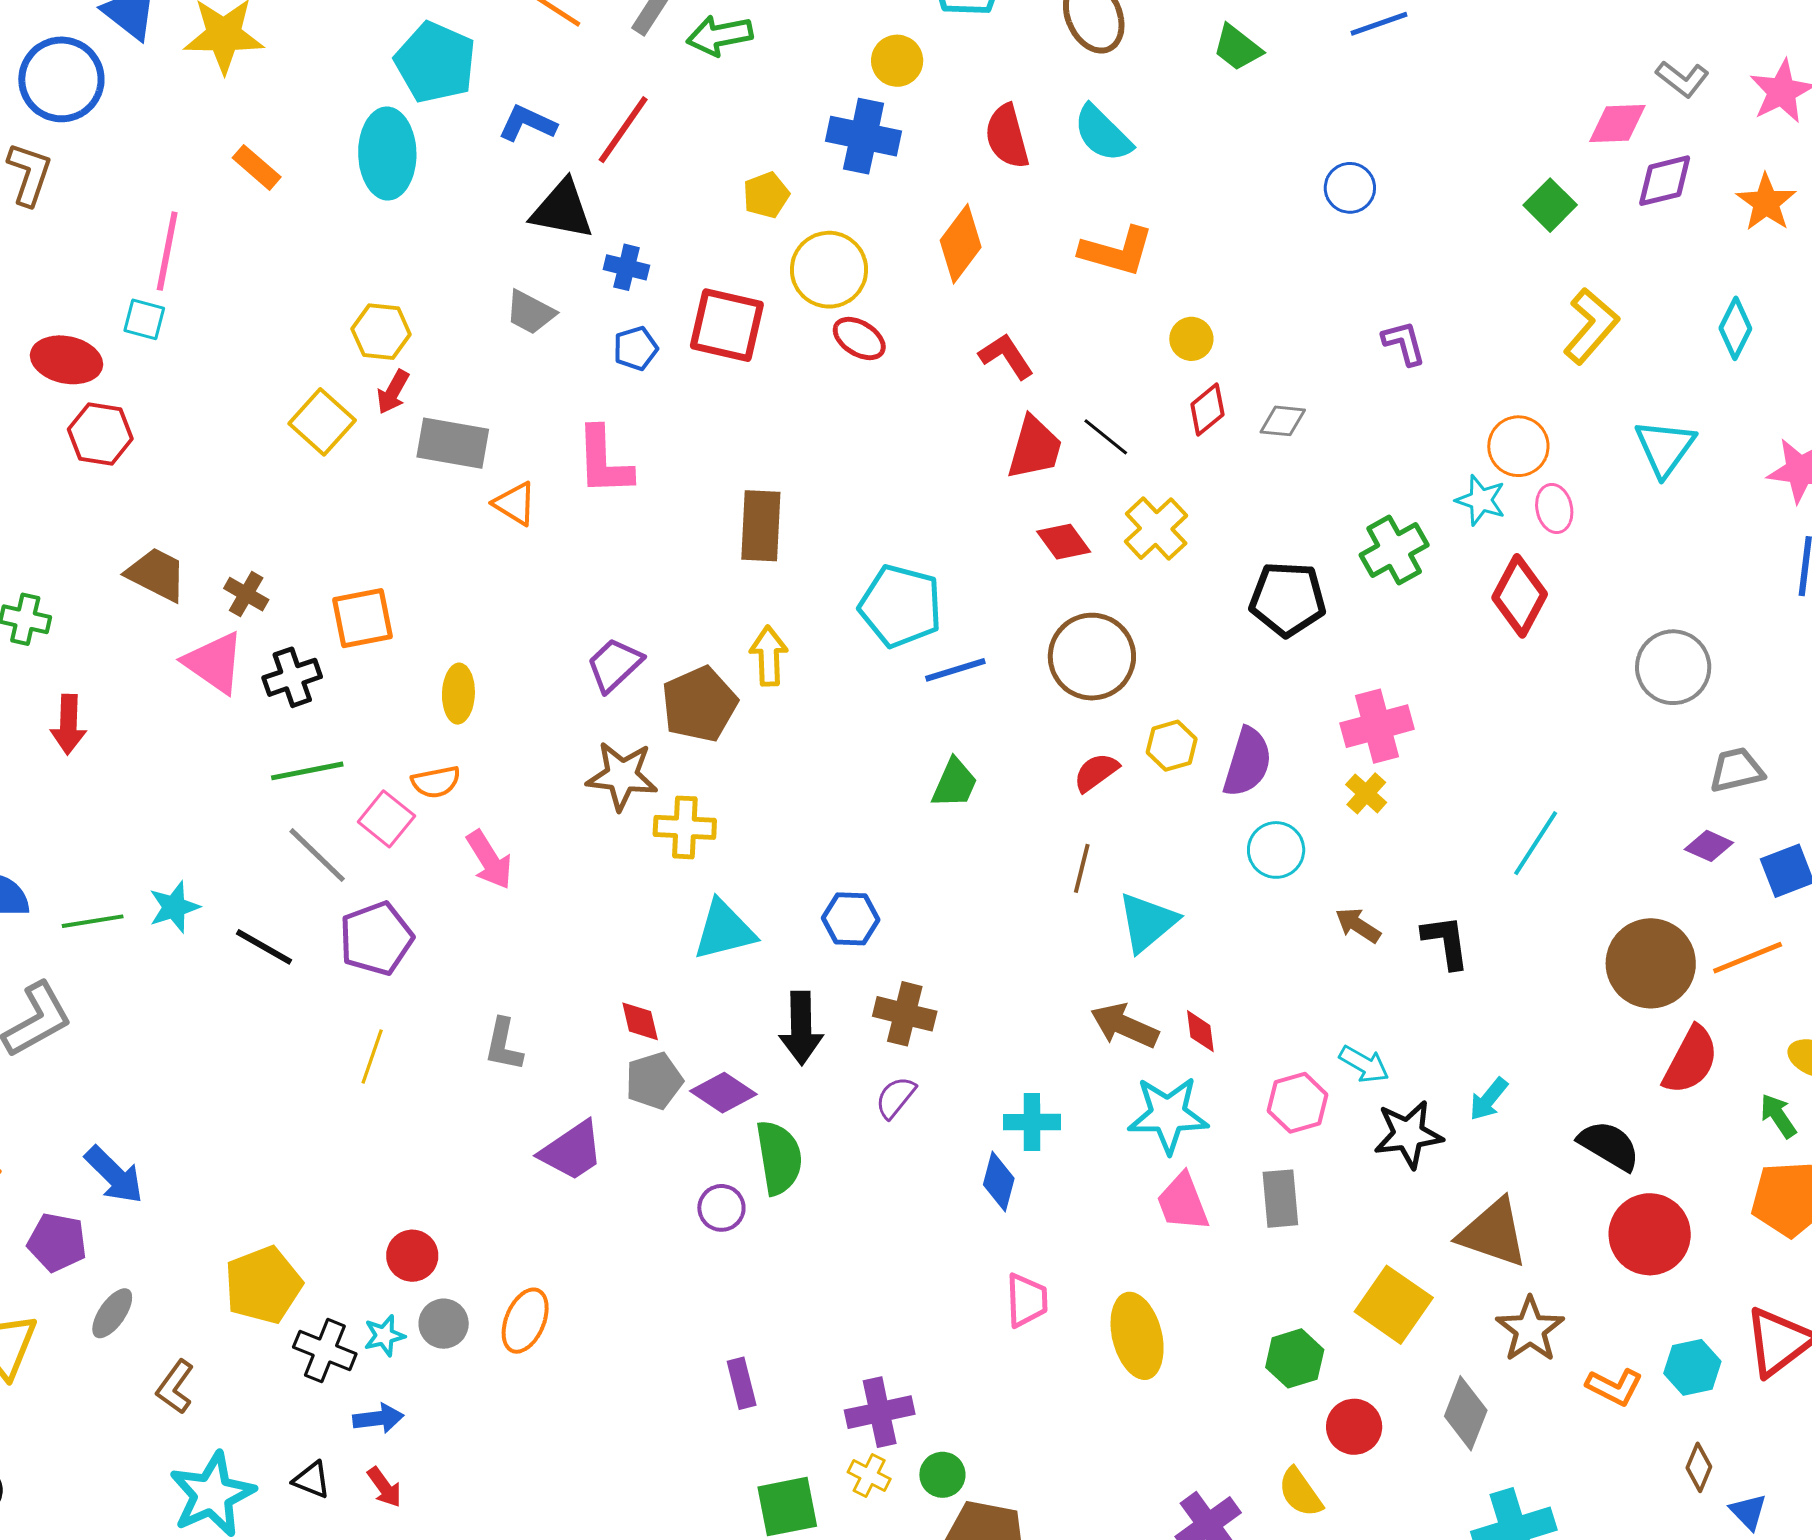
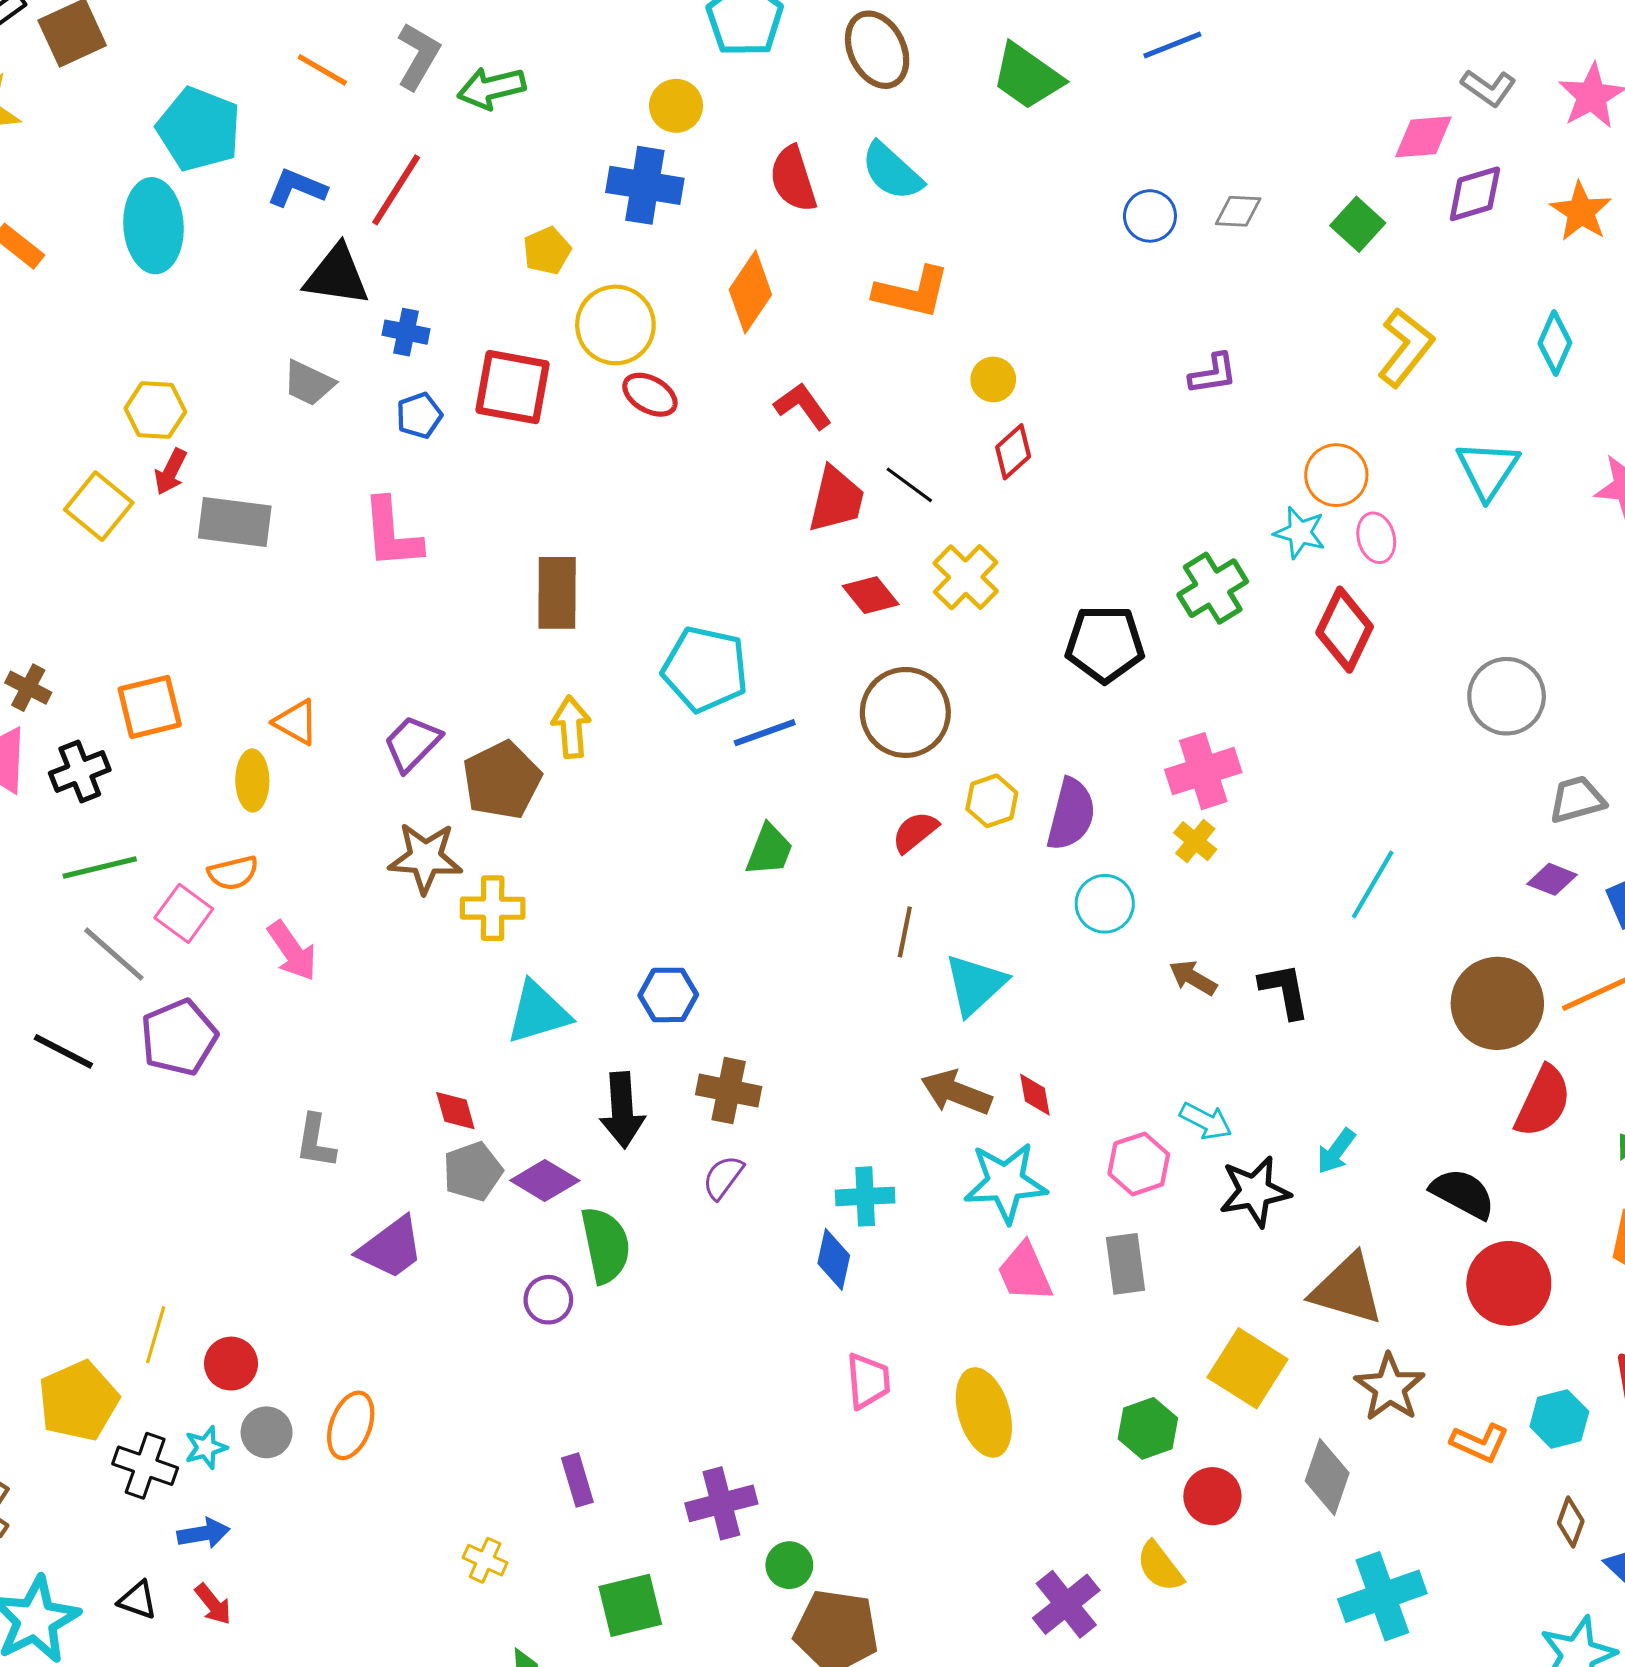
green trapezoid: (1237, 48) -> (1027, 76), size x1.4
purple L-shape: (1404, 343) -> (1213, 374), turned 99
gray diamond: (1283, 421) -> (1238, 211), moved
orange triangle: (515, 504) -> (296, 722), moved
yellow line: (372, 1057) -> (156, 1335), moved
yellow cross: (869, 1476) -> (485, 1560), moved

